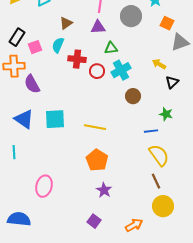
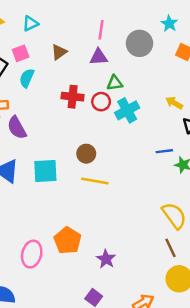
cyan semicircle: (58, 45) -> (27, 78), moved
pink square: (35, 47) -> (21, 53), moved
red circle: (97, 71) -> (101, 102), moved
brown circle: (133, 96) -> (86, 154), moved
blue line: (151, 131) -> (164, 151), moved
orange pentagon: (97, 160) -> (68, 240), moved

